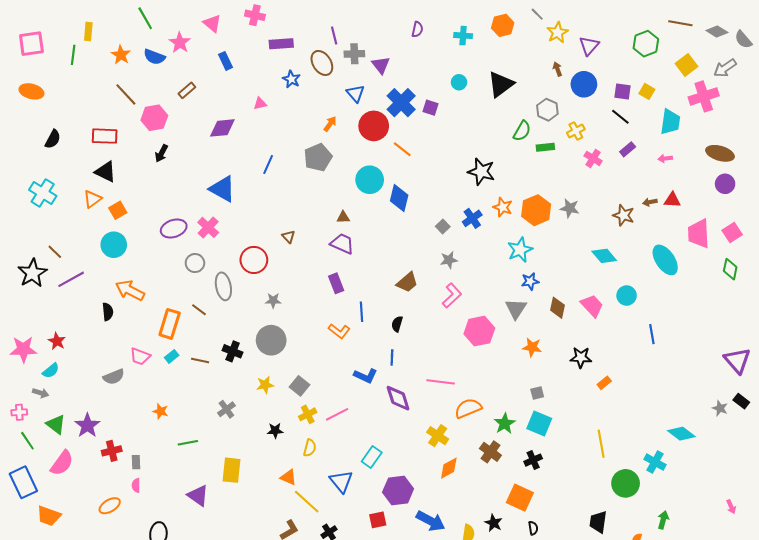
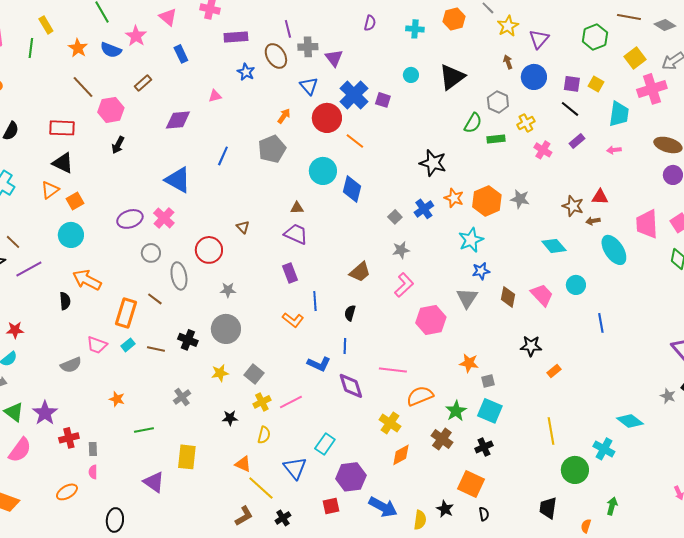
yellow rectangle: (88, 31) -> (46, 25), turned -36
red triangle: (672, 200) -> (600, 197), moved
brown arrow: (650, 202) -> (593, 221), moved
red star: (57, 341) -> (15, 330), turned -30
orange star: (532, 347) -> (469, 363), moved

